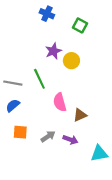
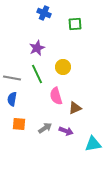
green square: (80, 25) -> (75, 24), turned -32
purple star: (53, 51) -> (37, 48), moved
yellow circle: (71, 61) -> (63, 67), moved
blue semicircle: (13, 105) -> (12, 99), turned -40

